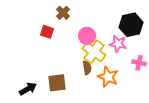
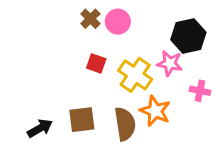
red square: (47, 32) -> (96, 63), moved
pink circle: (87, 36) -> (118, 22), moved
brown semicircle: (87, 68) -> (125, 124), moved, size x1.6

